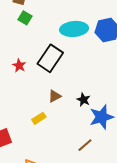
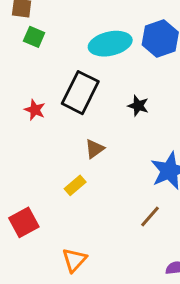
black star: (83, 100) -> (138, 106), moved

